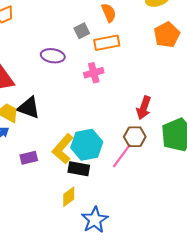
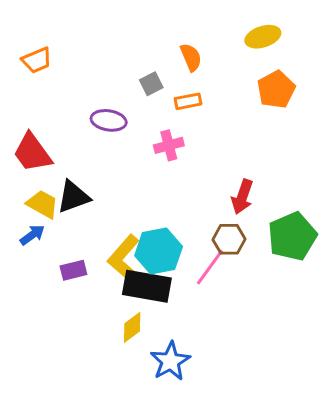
orange rectangle: (107, 43) -> (188, 101), size x0.7
black triangle: (29, 108) -> (73, 197), turned -40
black rectangle: (79, 169) -> (147, 286), size x1.5

